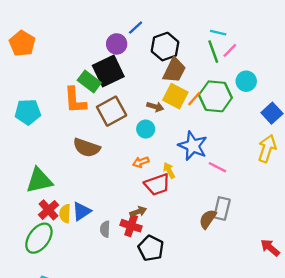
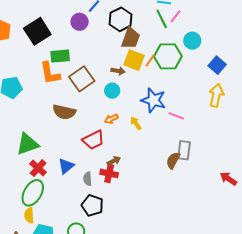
black square: (108, 71) -> (37, 31), moved
green rectangle: (89, 82) -> (60, 56), turned -36
red trapezoid: (157, 185) -> (93, 140), moved
yellow semicircle: (65, 214) -> (29, 215), moved
black pentagon: (151, 248) -> (92, 205), moved

